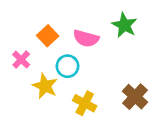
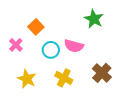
pink semicircle: (86, 38) -> (74, 46), moved
yellow star: (45, 86) -> (27, 79), moved

